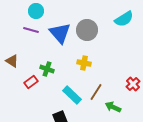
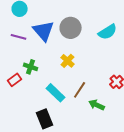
cyan semicircle: (124, 19) -> (108, 32), moved
purple line: (31, 30) -> (19, 37), moved
yellow cross: (84, 63) -> (68, 61), turned 32

